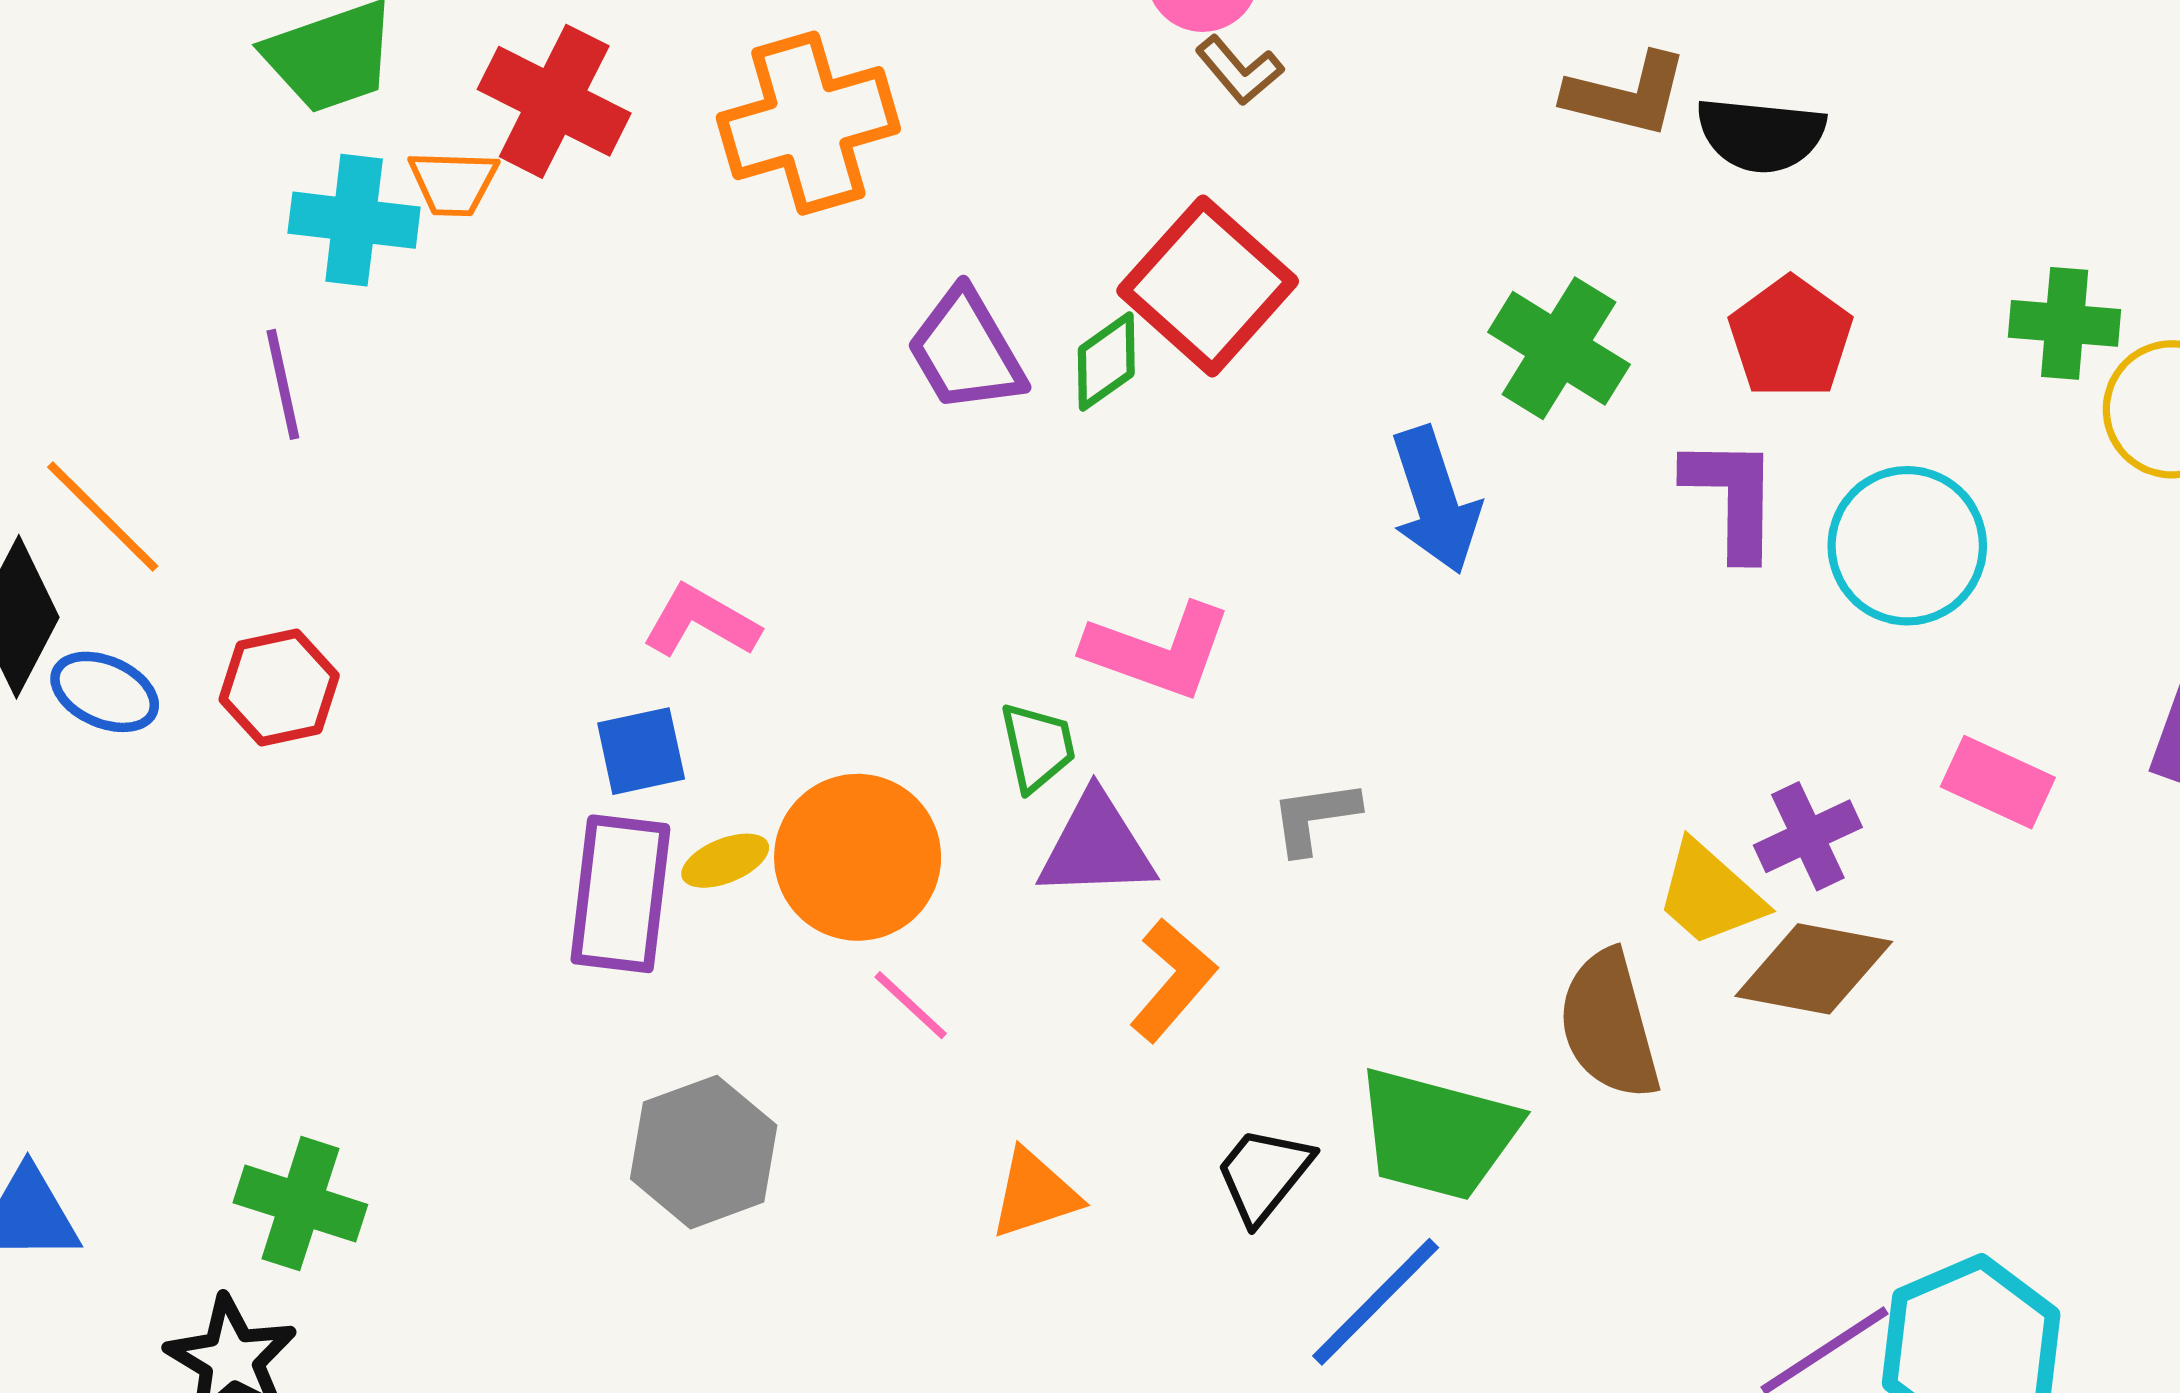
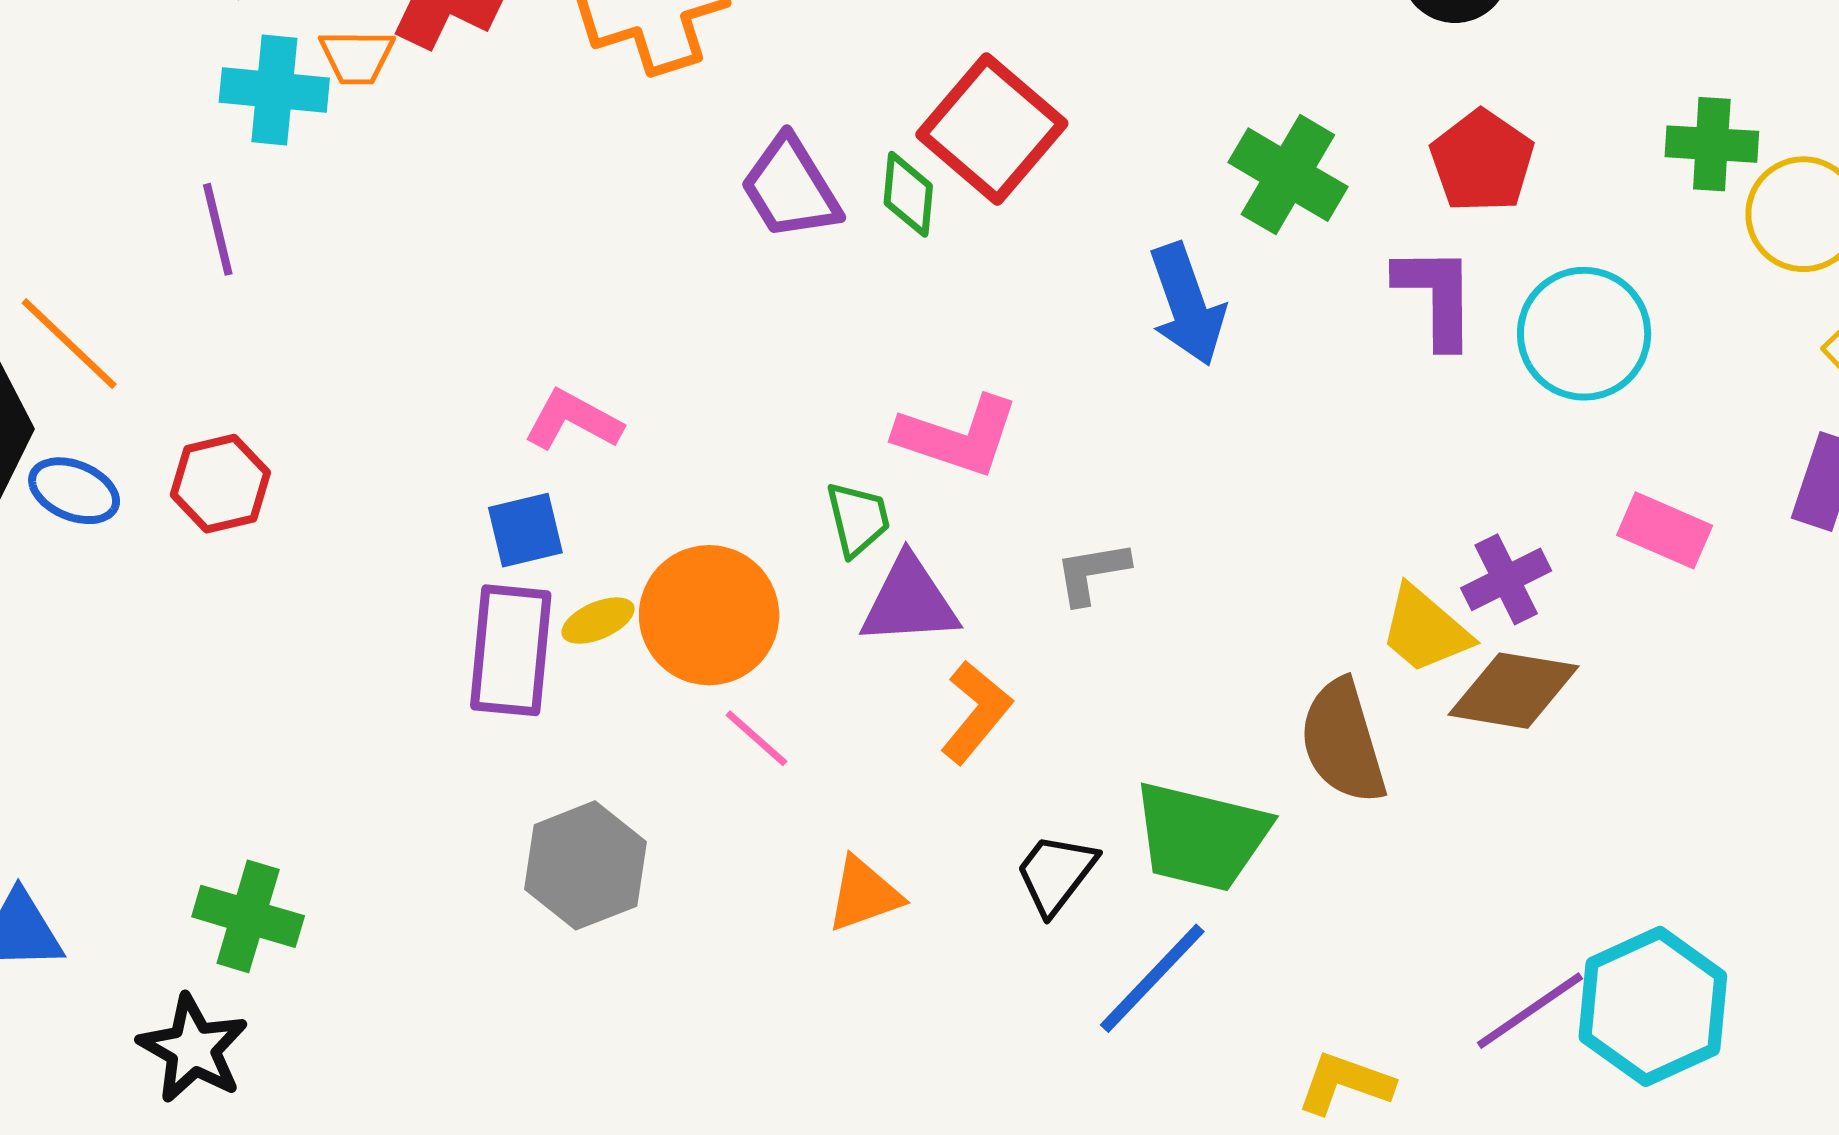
green diamond: (1106, 361) -> (908, 194), turned -48

